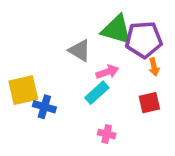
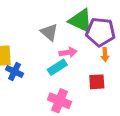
pink cross: (107, 134) -> (59, 101), size x1.6

